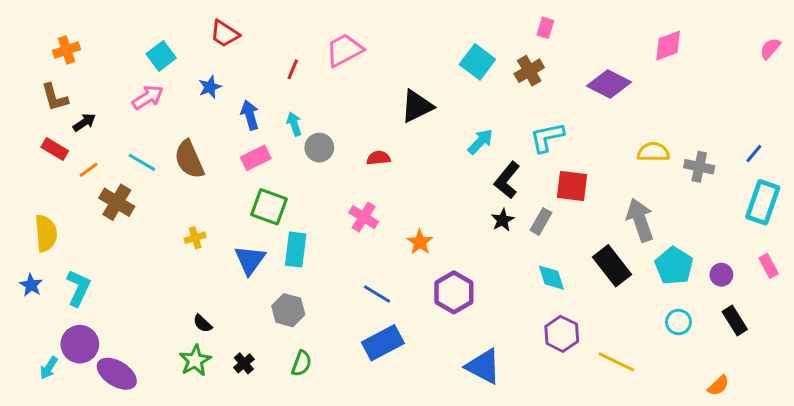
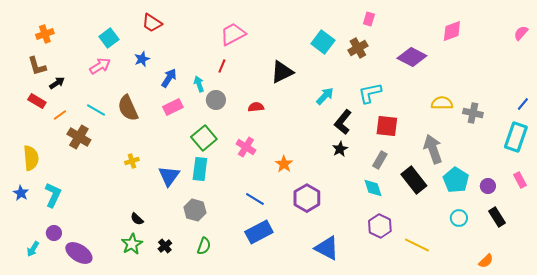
red line: (293, 69) -> (222, 66), moved
blue arrow: (250, 115) -> (169, 78), turned 48
blue line: (754, 153) -> (523, 104), moved
green square: (269, 207) -> (204, 138), moved, turned 30
gray rectangle: (541, 221) -> (380, 160), moved
purple circle: (80, 344) -> (54, 233), size x0.6

